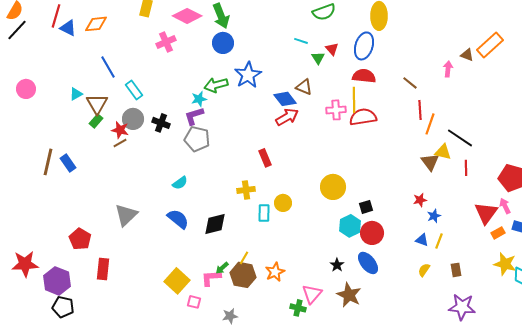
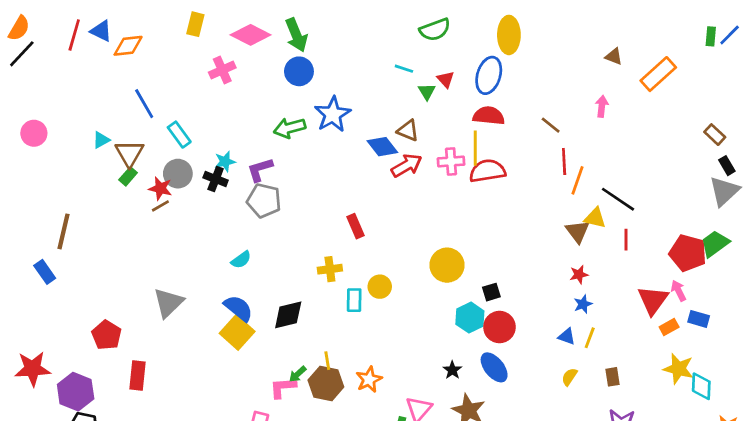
blue triangle: (68, 28) -> (101, 31), moved
brown triangle: (467, 55) -> (614, 57), moved
cyan star: (199, 99) -> (225, 161), moved
red arrow: (287, 117) -> (407, 166), moved
blue rectangle: (68, 163) -> (45, 272), moved
red star: (420, 200) -> (579, 275), moved
yellow line: (244, 258) -> (327, 361), turned -40
yellow square: (177, 281) -> (237, 332), moved

